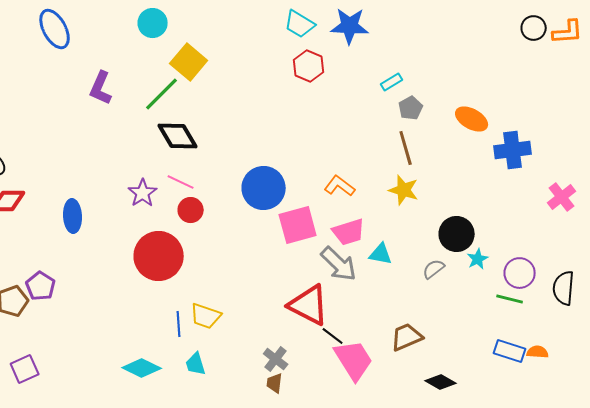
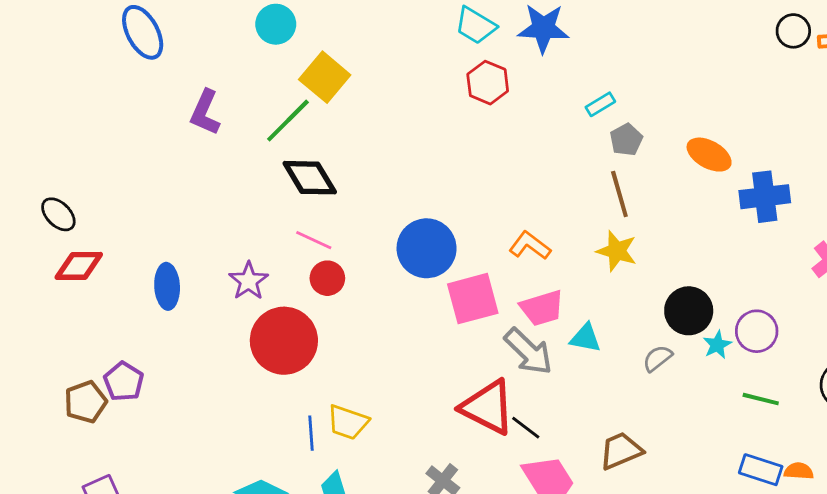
purple star: (143, 193) -> (249, 281), moved
purple circle: (520, 273) -> (757, 331), moved
black line: (333, 336) -> (526, 428), moved

